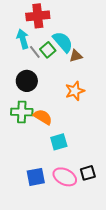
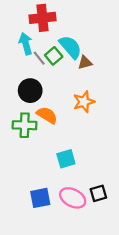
orange semicircle: (43, 117) -> (47, 115), moved

